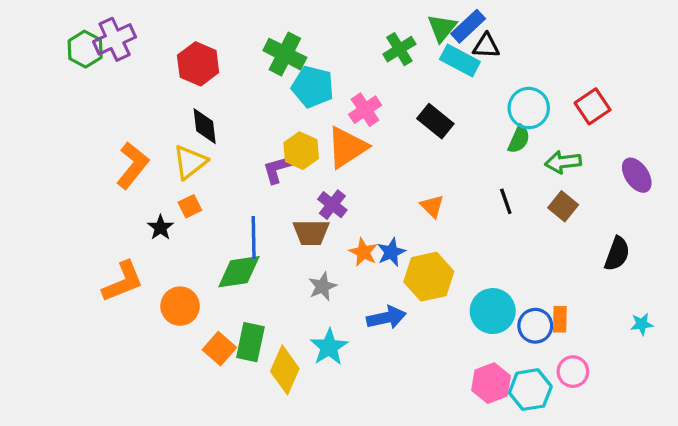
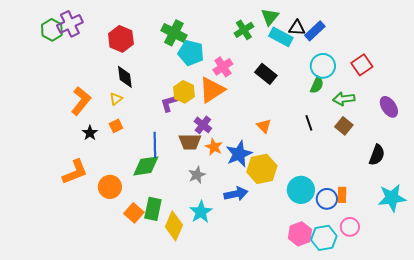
blue rectangle: (468, 26) -> (315, 31), moved
yellow triangle: (190, 162) -> (116, 99), size x0.6
black star: (160, 228) -> (90, 133), moved
orange star: (363, 252) -> (214, 147), moved
blue star: (391, 252) -> (239, 154), size x1.5
cyan star: (642, 324) -> (392, 198), size x2.0

